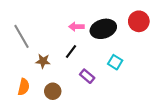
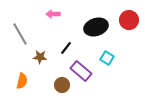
pink arrow: (76, 27) -> (53, 14), moved
purple rectangle: (87, 76) -> (81, 71), size x1.5
brown circle: (53, 91) -> (62, 85), moved

